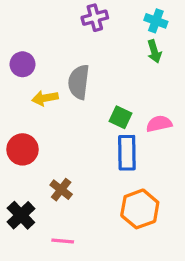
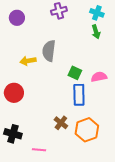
purple circle: (22, 64) -> (17, 18), moved
brown cross: (61, 190) -> (61, 123), moved
black cross: (21, 215) -> (13, 134), turned -30

